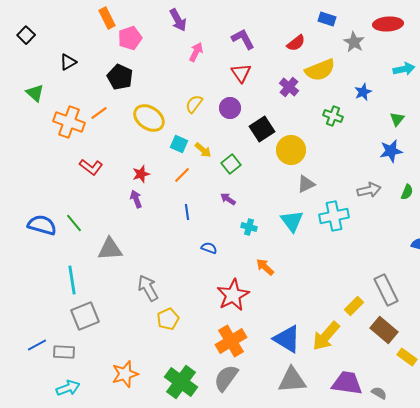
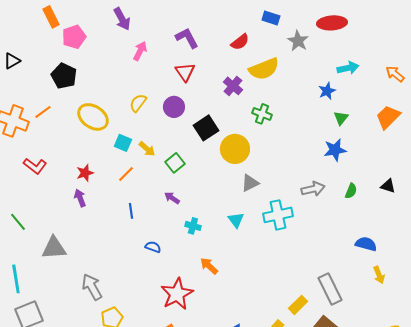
blue star: (363, 92) -> (327, 91), moved
green cross: (333, 116) -> (262, 114), moved
cyan triangle: (292, 221) -> (236, 220), size x0.7

